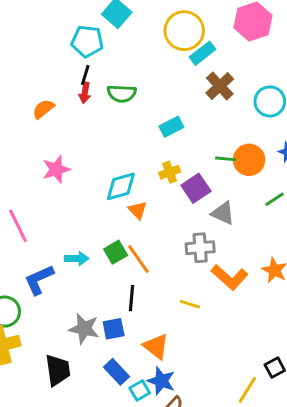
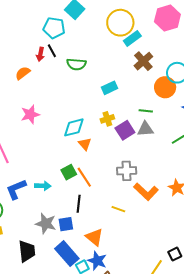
black line: (85, 75) -> (52, 51), turned -48
red arrow: (85, 93) -> (40, 54), moved
orange circle: (249, 160) -> (165, 87), moved
gray triangle: (223, 213) -> (145, 129), moved, turned -30
cyan arrow: (77, 259) -> (43, 186), moved
blue rectangle: (116, 372) -> (67, 254), size x1.4

